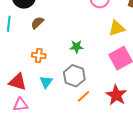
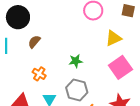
orange cross: (39, 55) -> (39, 74), turned 32

